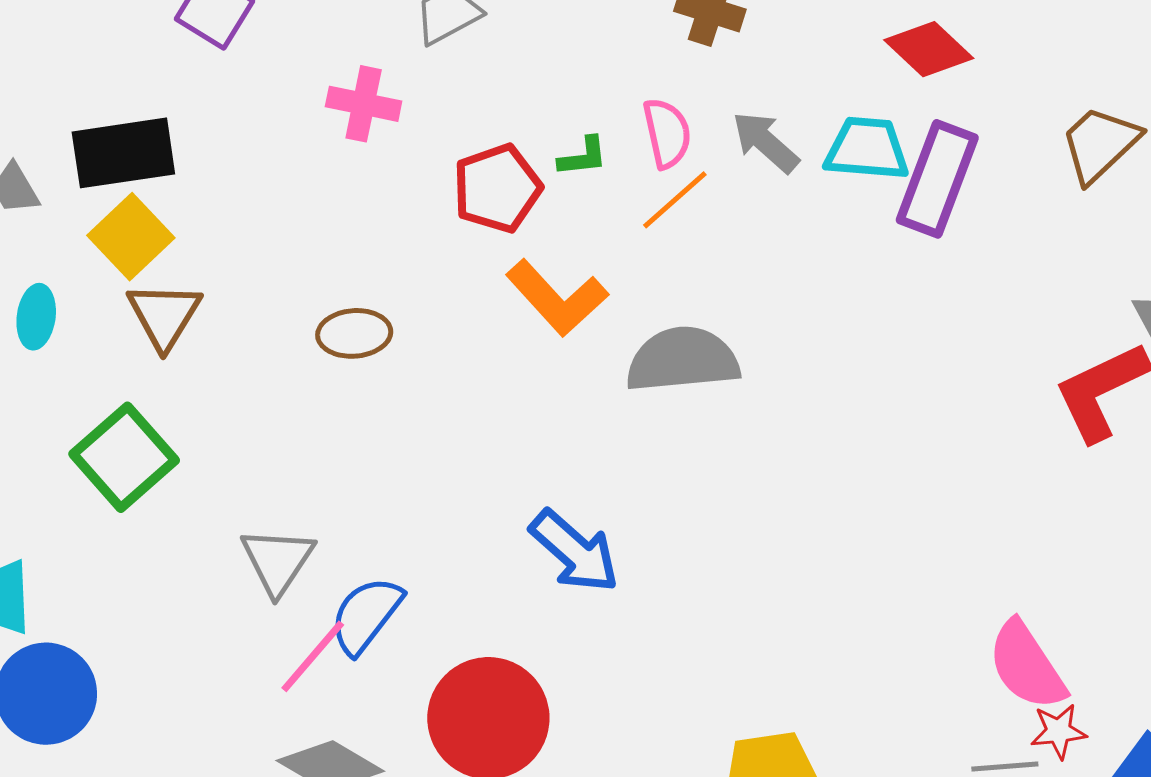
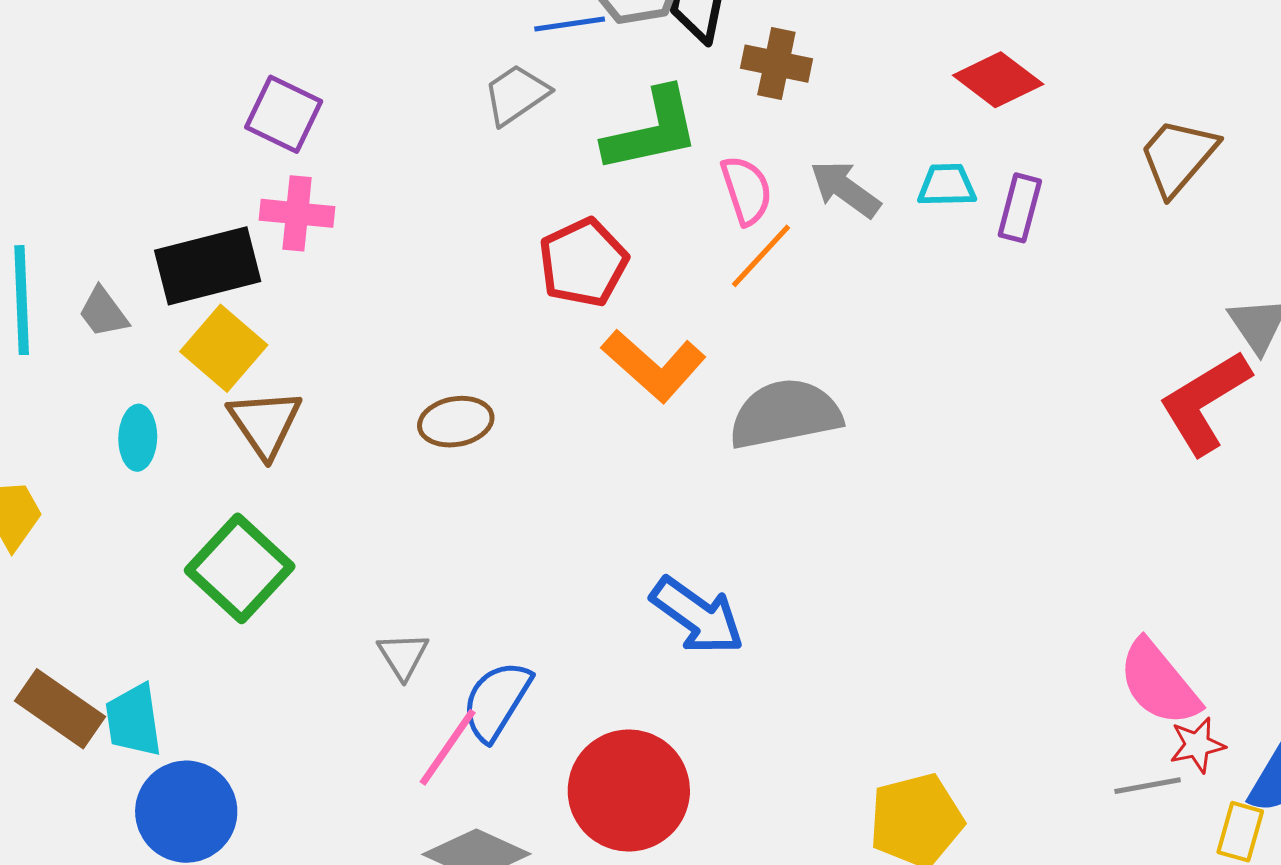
pink cross: (364, 104) -> (297, 213), moved
cyan trapezoid: (867, 149) -> (947, 185), size x0.7
green L-shape: (583, 157) -> (652, 130), moved, size x2.0
purple rectangle: (937, 179) -> (1020, 208), size x0.6
gray triangle: (278, 561) -> (403, 656), size x0.7

